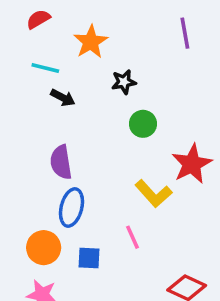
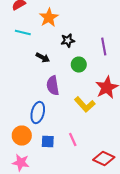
purple line: (185, 33) -> (104, 47), moved
black arrow: (63, 98) -> (43, 58), moved
purple semicircle: (61, 162) -> (53, 86), moved
pink line: (133, 237) -> (73, 140), moved

